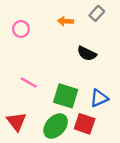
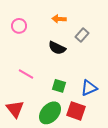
gray rectangle: (97, 13) -> (82, 35), moved
black semicircle: (87, 54) -> (57, 48), moved
green square: (66, 96) -> (59, 86), size x0.6

